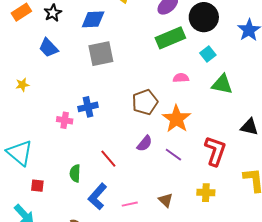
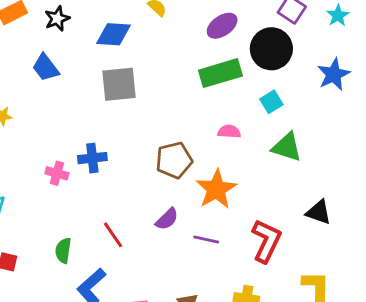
purple line: (173, 155) -> (206, 240), turned -30

